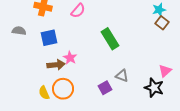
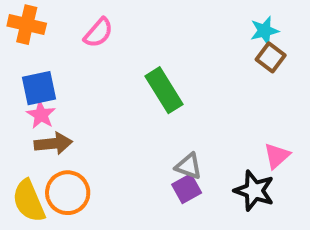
pink star: (70, 58) -> (41, 115), moved
purple square: (105, 88) -> (187, 189), moved
yellow semicircle: (44, 93) -> (29, 201), size x1.5

